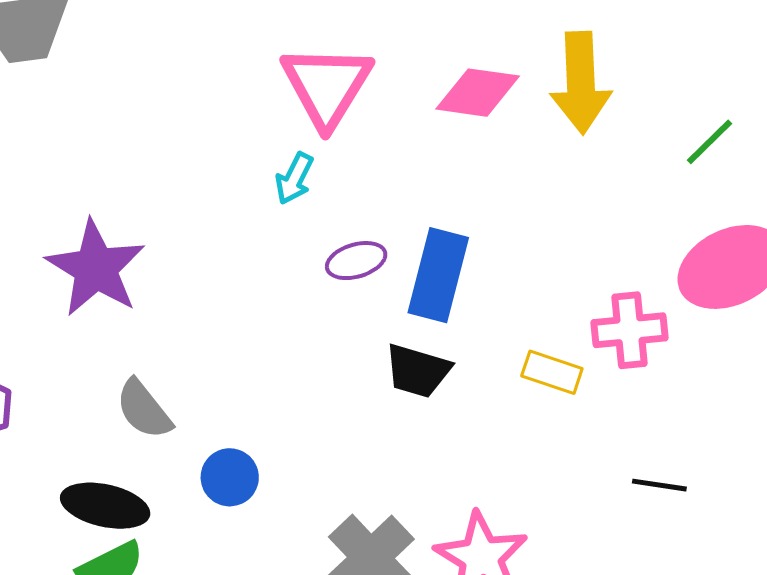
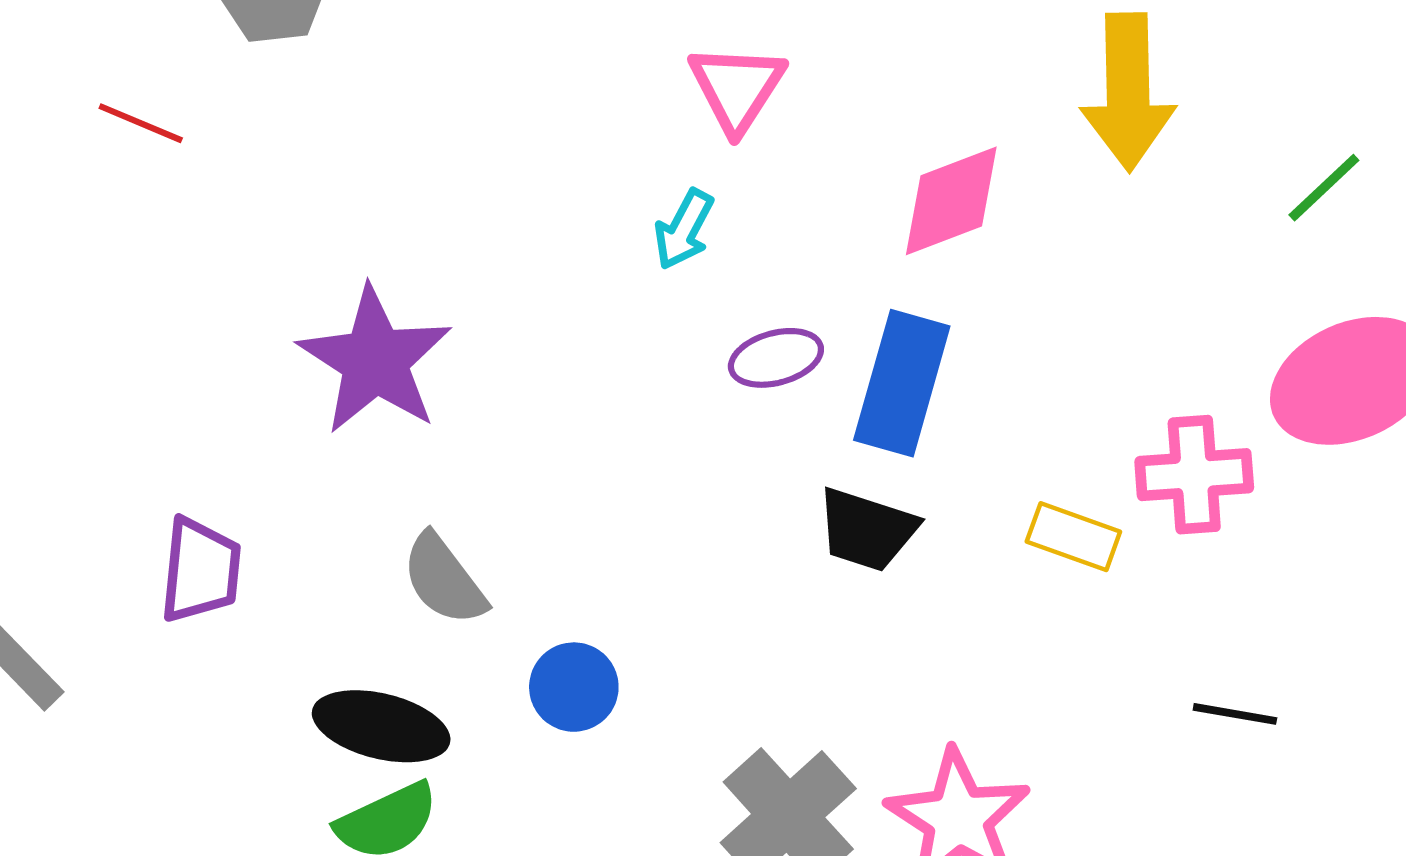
pink triangle: (327, 86) -> (737, 88), size x0.7
pink diamond: (478, 93) -> (951, 201), moved, turned -30

